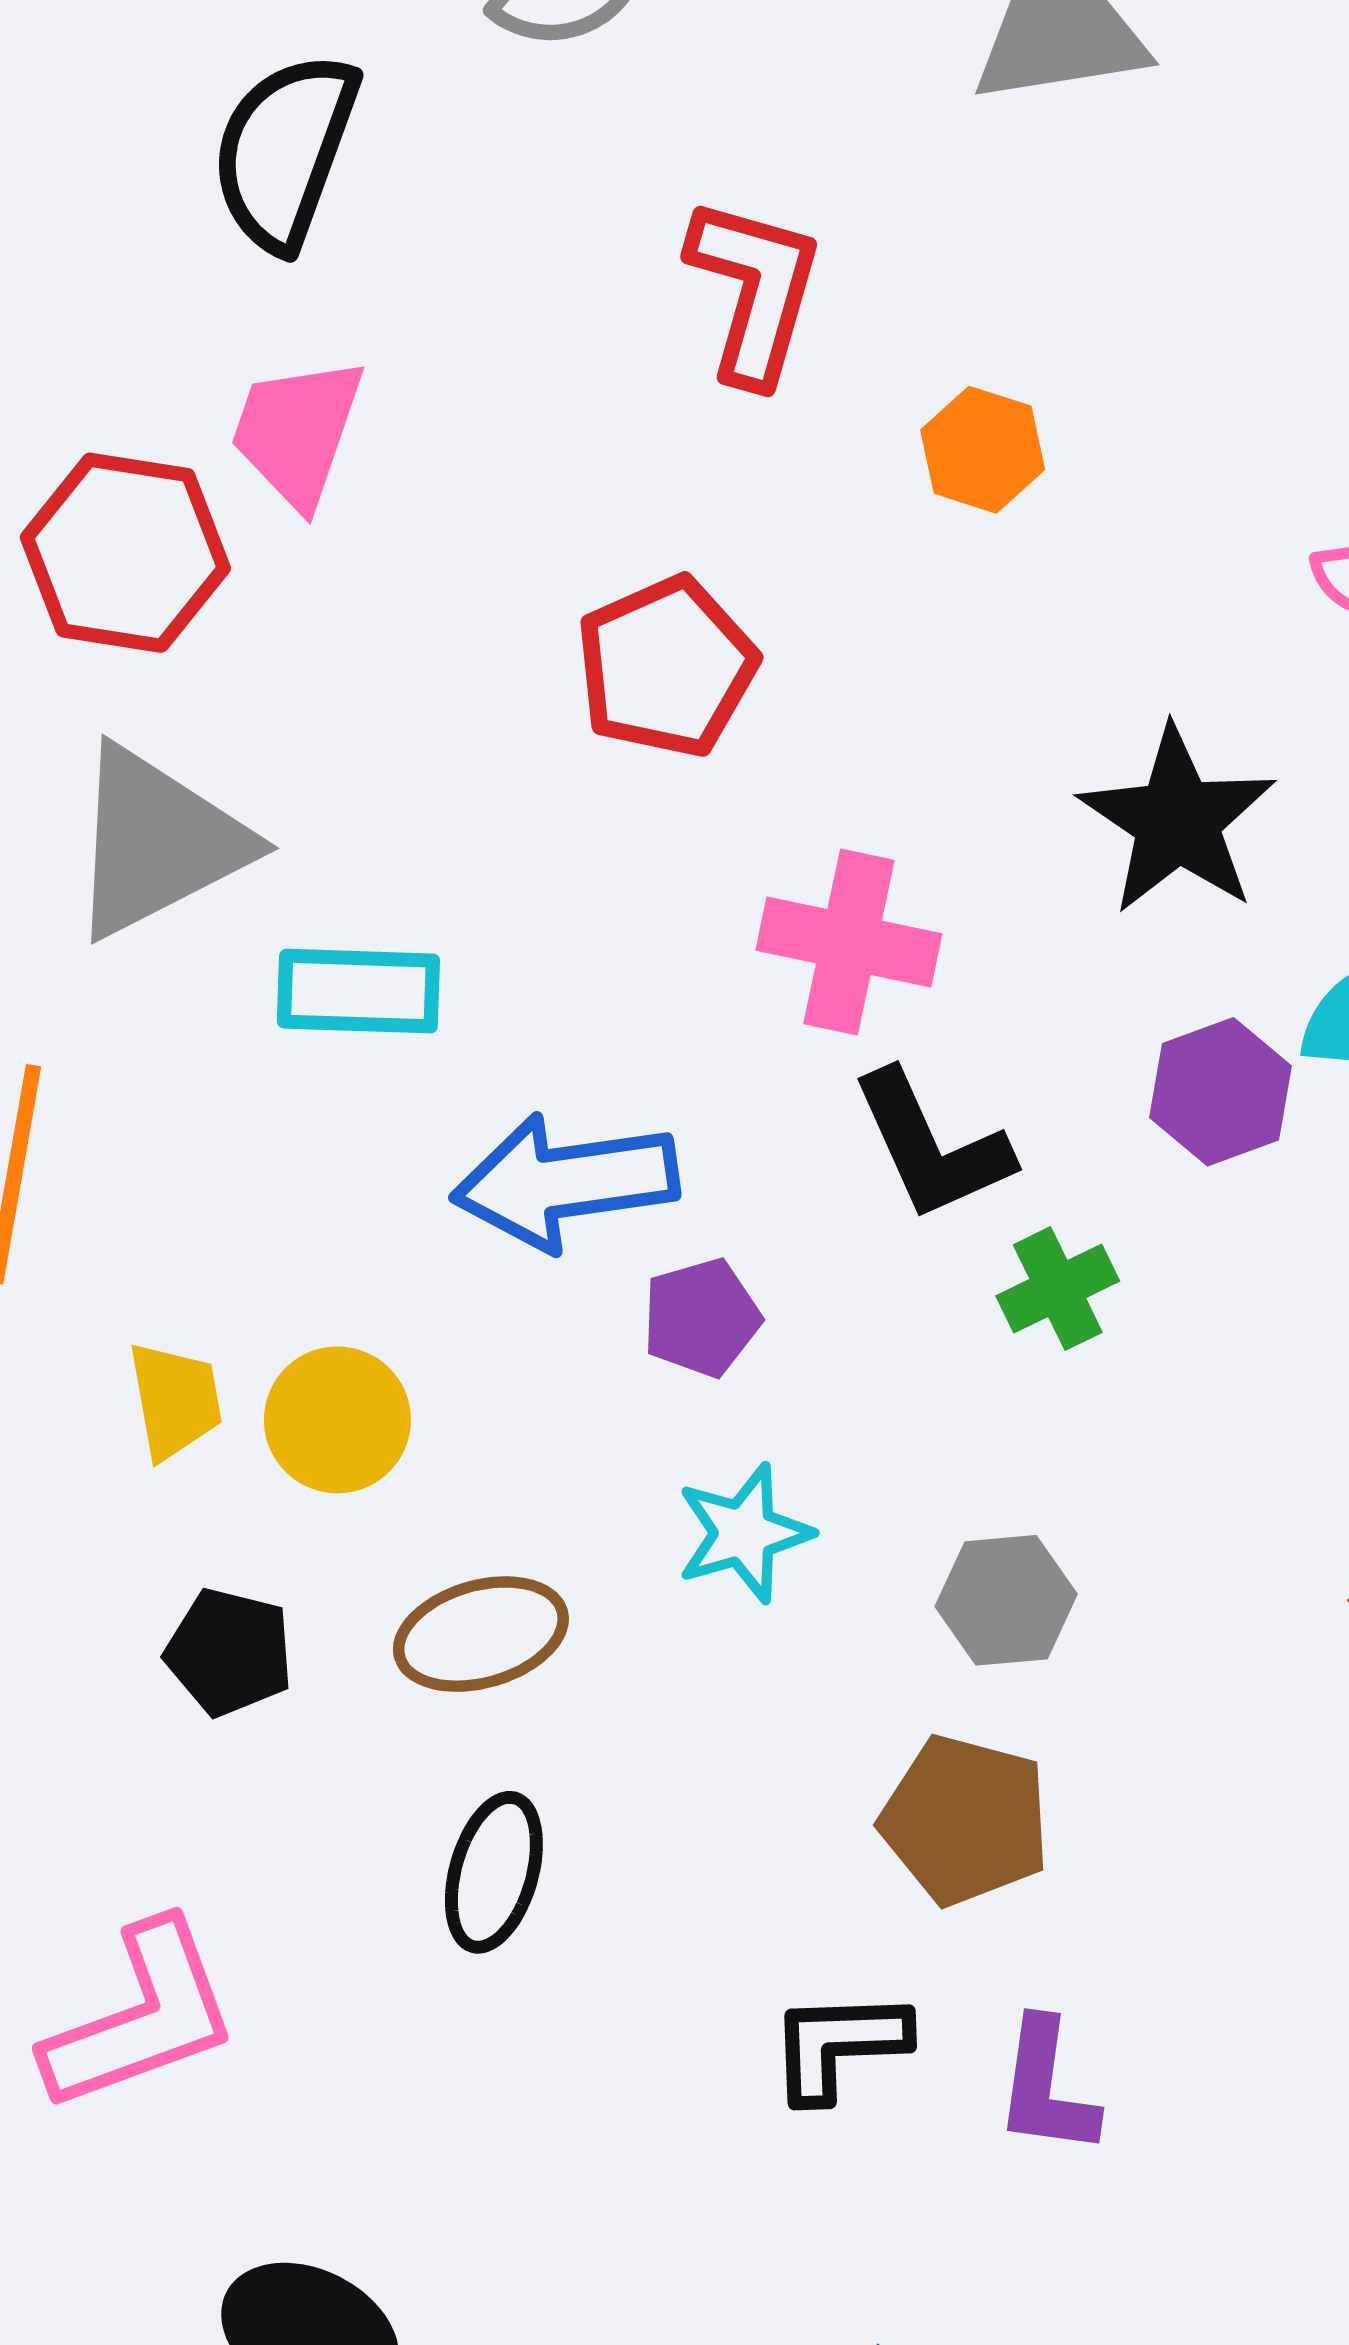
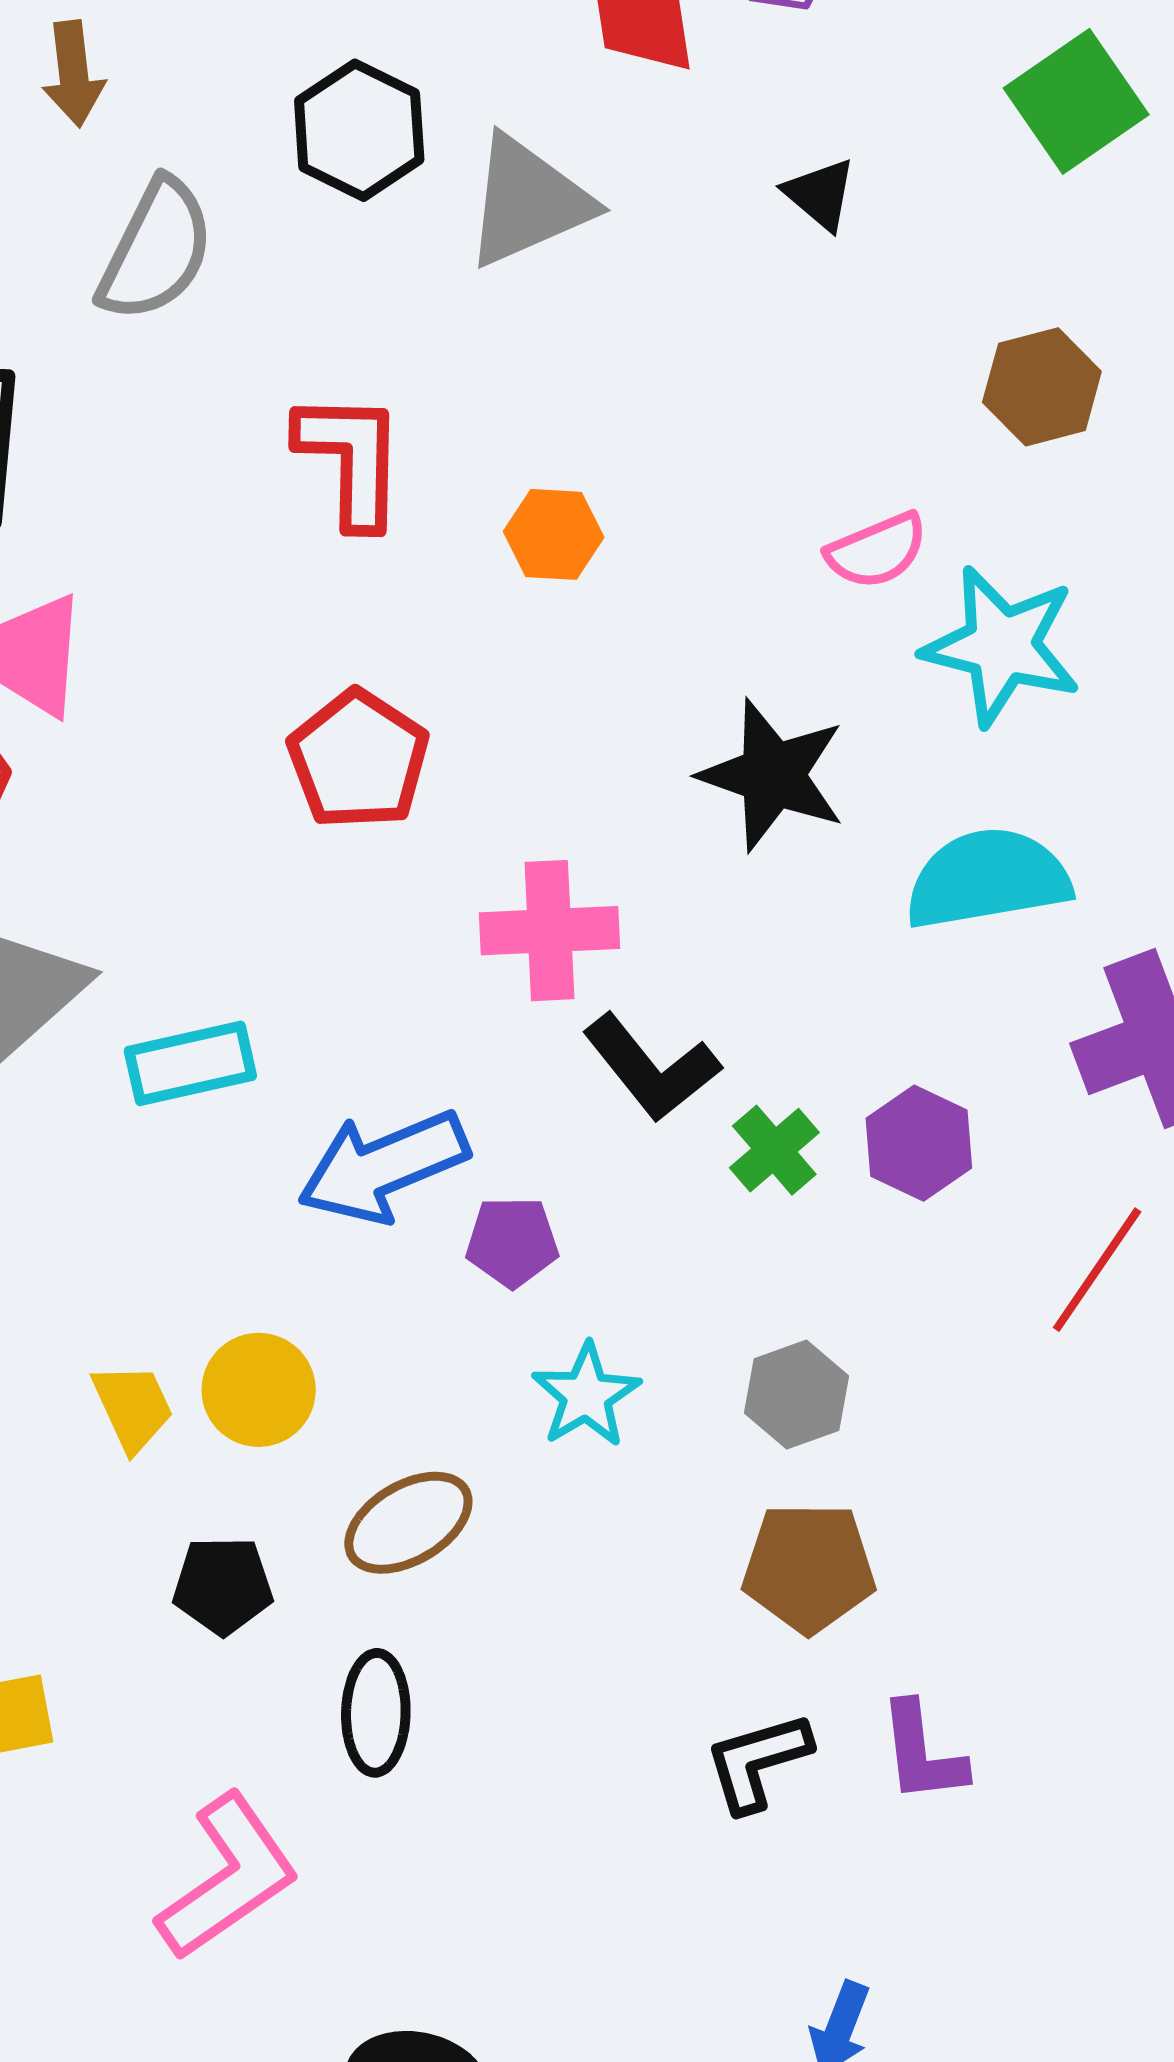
purple hexagon: (1220, 1092) -> (919, 1143), moved
purple pentagon: (701, 1318) -> (512, 1242), turned 30
black ellipse: (494, 1872) -> (376, 1713), moved

